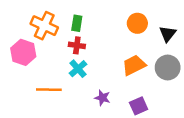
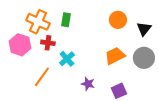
red cross: (77, 45) -> (48, 43), moved
orange line: (49, 90) -> (42, 77), turned -55

